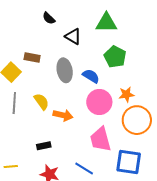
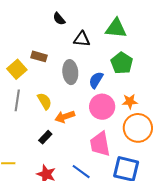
black triangle: (73, 36) -> (82, 39), turned -30
blue semicircle: (91, 76) -> (96, 80), turned -96
orange arrow: (63, 115) -> (65, 117), turned 144
black rectangle: (44, 146) -> (45, 137), moved, turned -40

